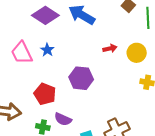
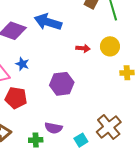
red arrow: (110, 49) -> (83, 48), turned 32
red pentagon: (45, 94) -> (16, 98), moved

